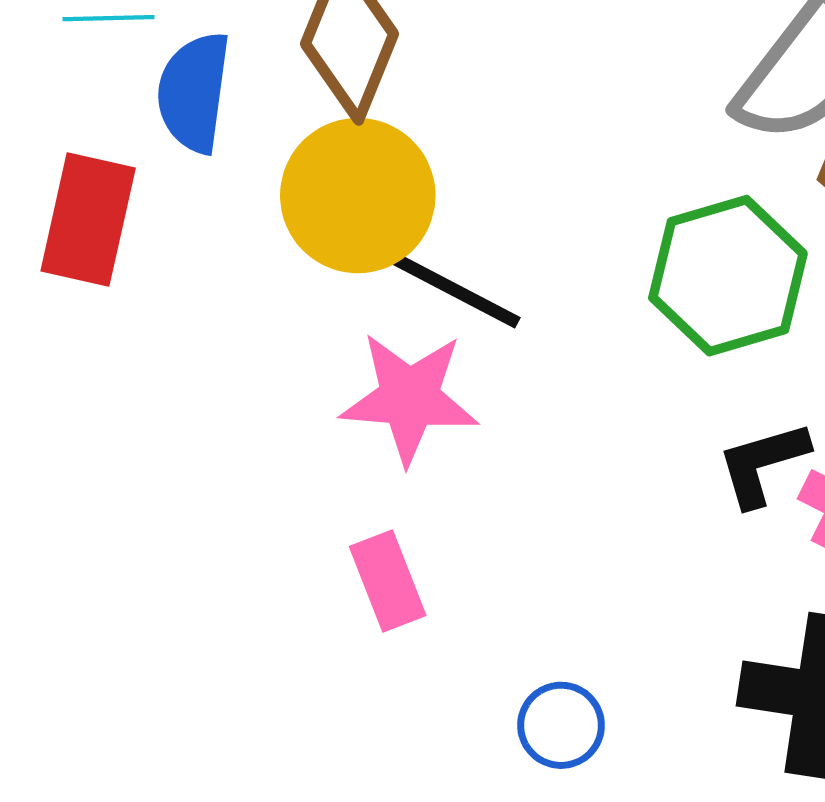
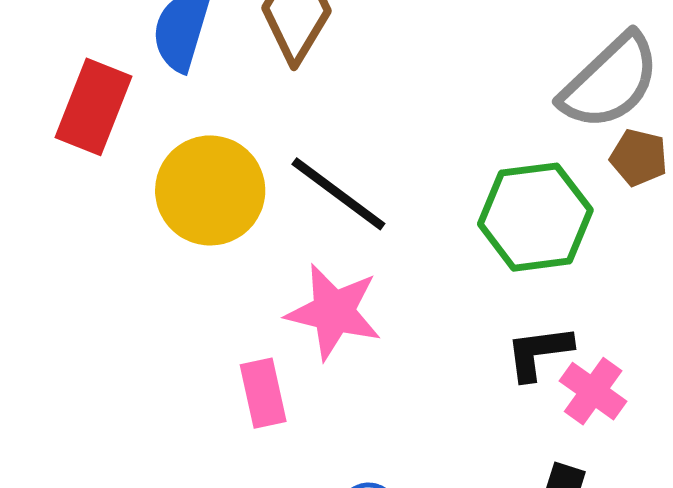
yellow circle: (358, 196) -> (210, 190), moved
pink star: (409, 398) -> (334, 312), moved

